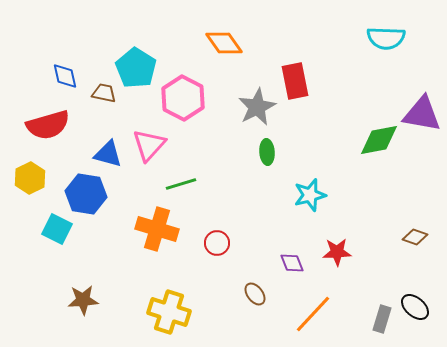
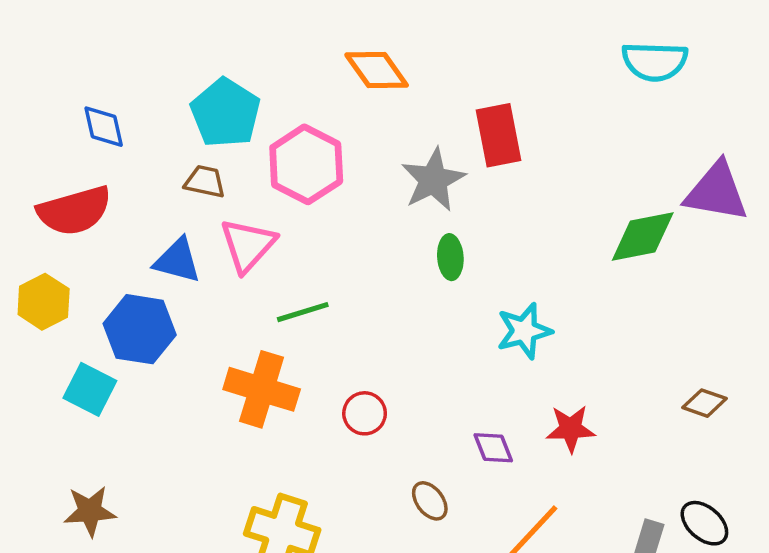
brown trapezoid: (104, 93) -> (205, 182), moved
brown star: (83, 300) -> (90, 511), moved

